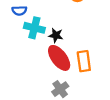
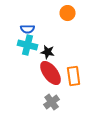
blue semicircle: (19, 11) -> (28, 29), moved

